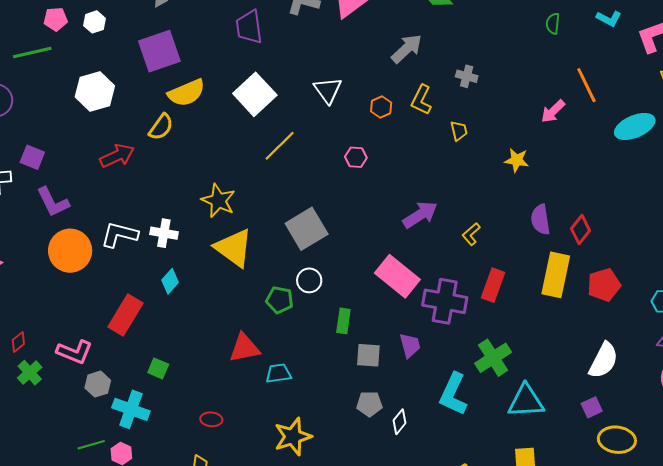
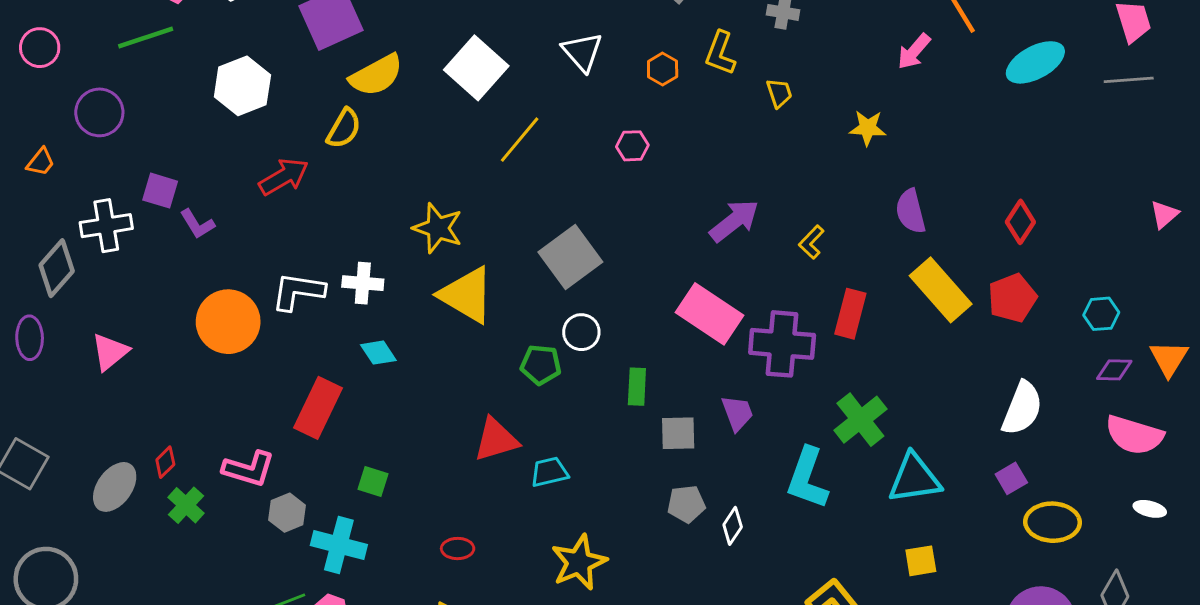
purple L-shape: (53, 202) -> (197, 224), moved, size x0.7
red diamond: (581, 230) -> (1020, 222), moved
yellow rectangle: (556, 275) -> (941, 290), turned -48
cyan diamond: (170, 281) -> (378, 353), turned -70

